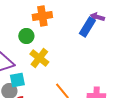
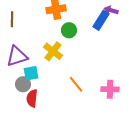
green circle: (26, 36) -> (69, 30), moved

